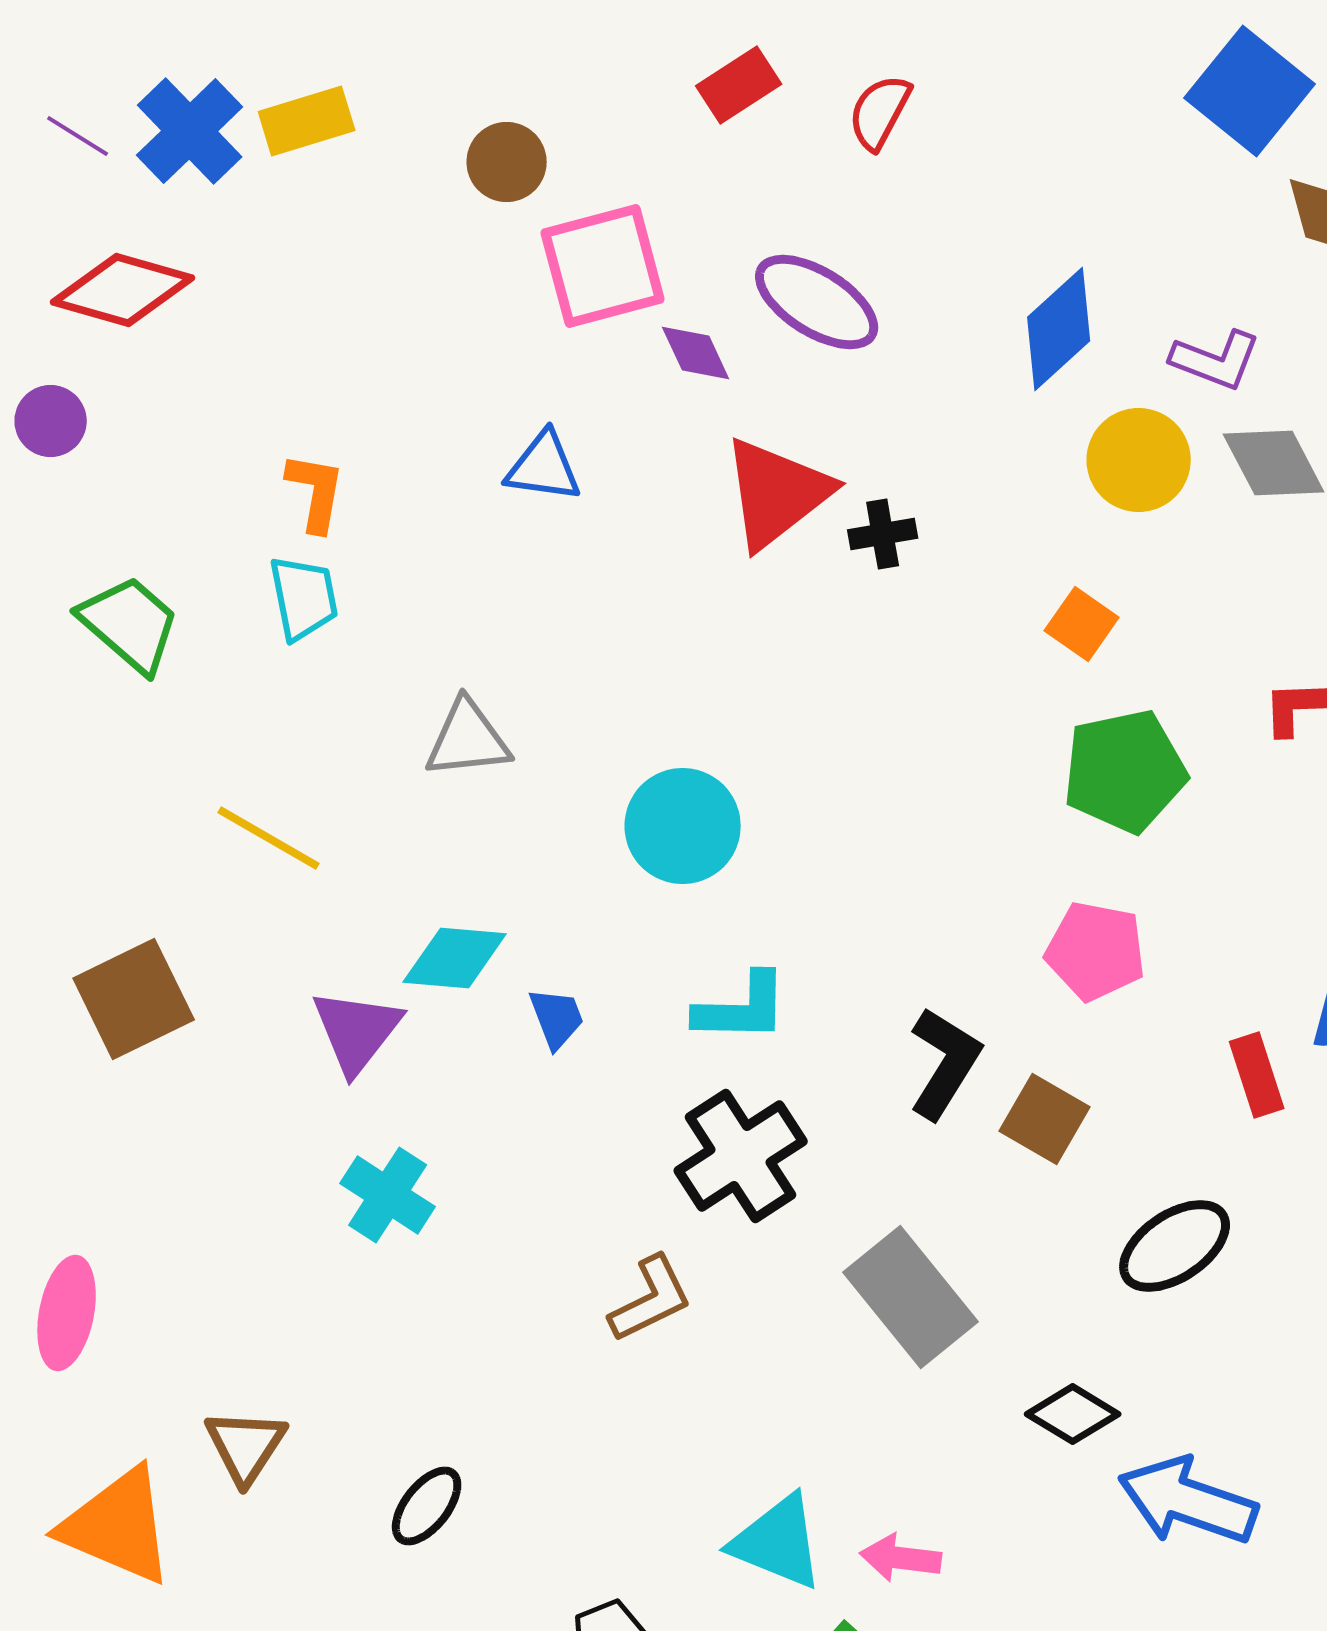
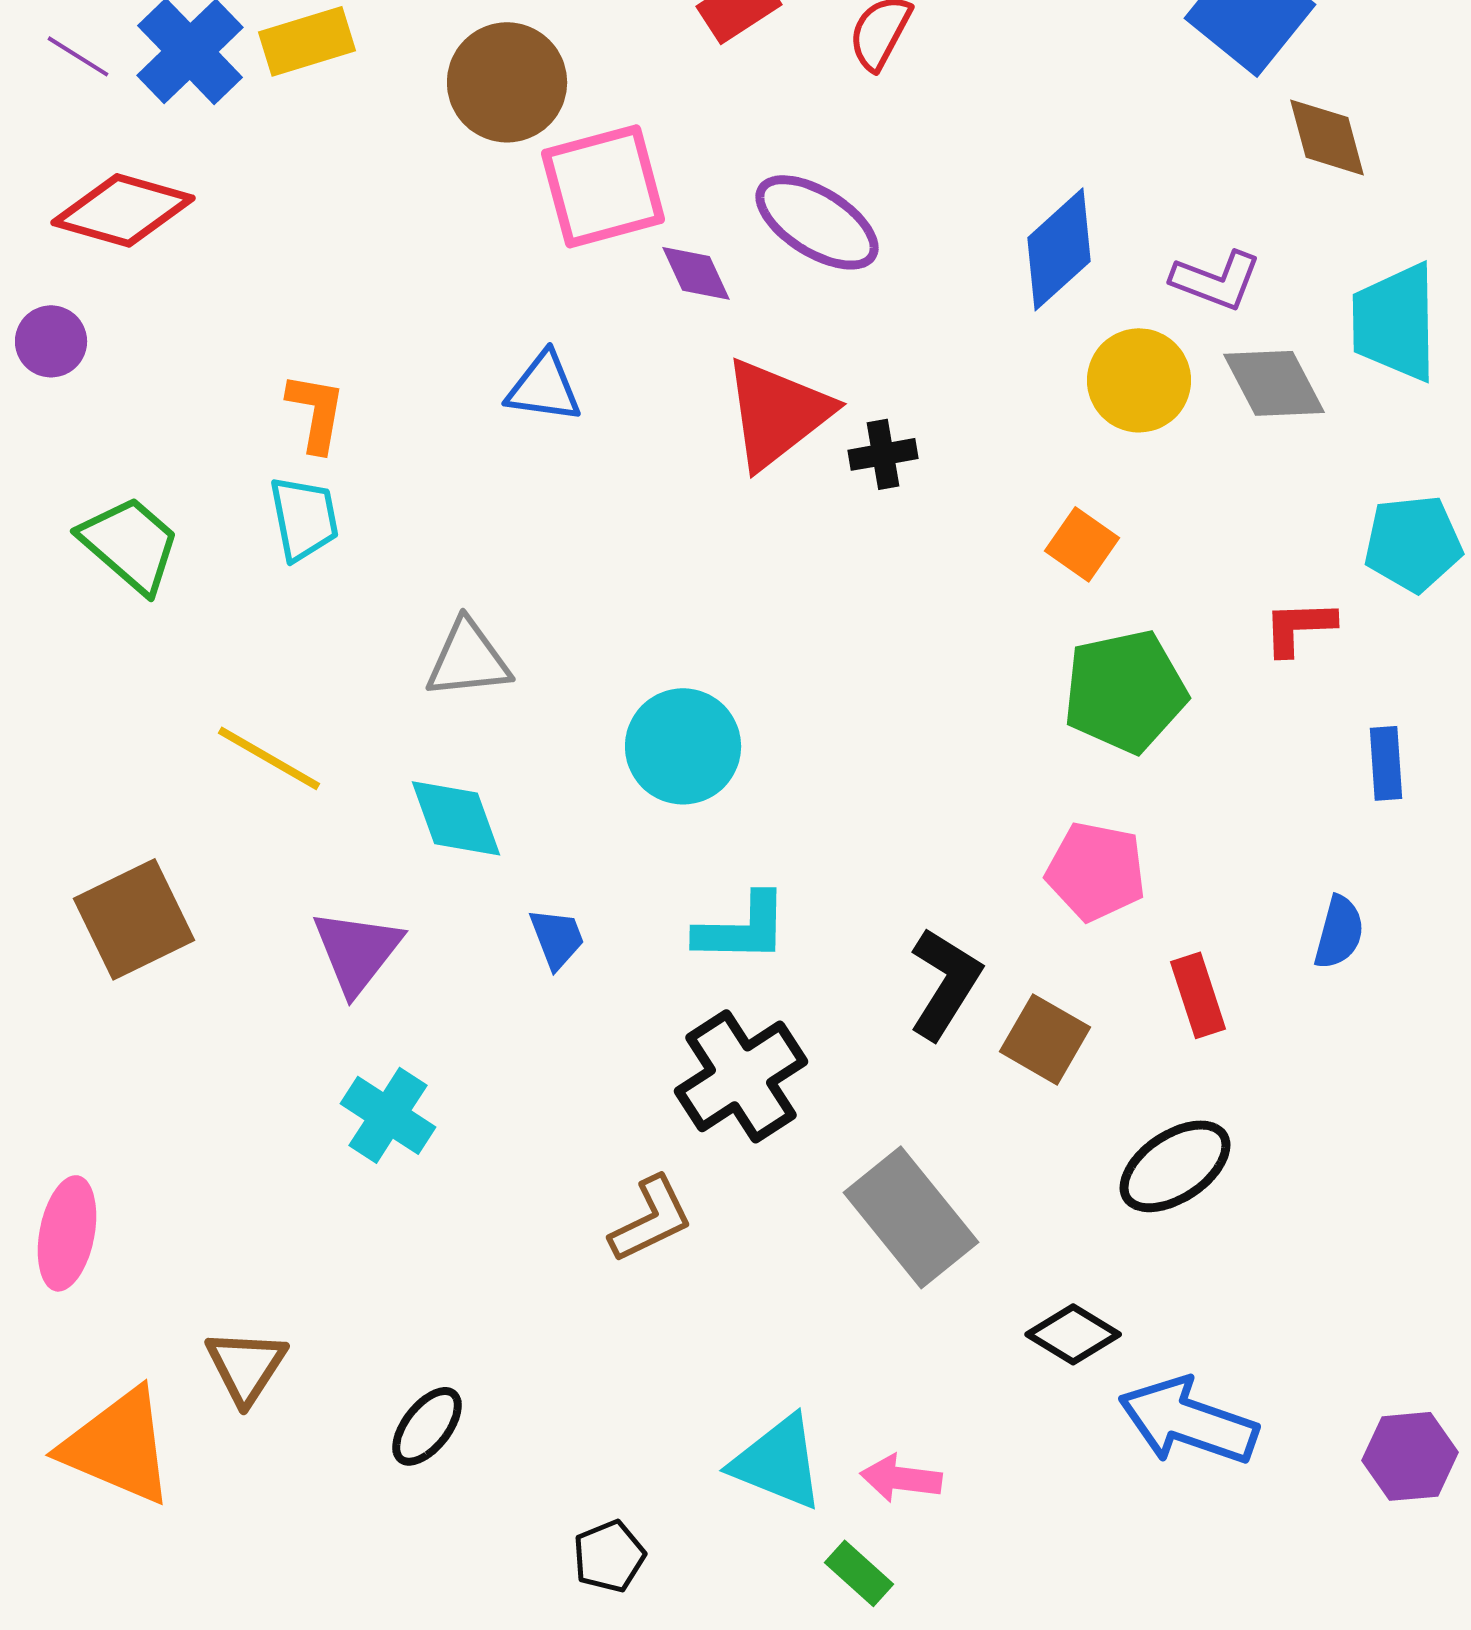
brown circle: (507, 162) -> (507, 82), size x1.5
cyan diamond: (455, 958) -> (456, 818), moved, turned 65
red rectangle: (1257, 1075) -> (1198, 995), moved

